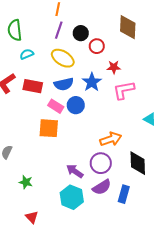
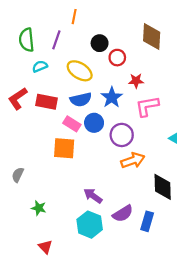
purple line: (59, 30) -> (56, 40), moved
purple circle: (101, 163) -> (122, 135), moved

